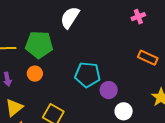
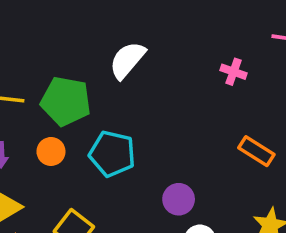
pink cross: (138, 17) -> (234, 72), moved, turned 32
cyan pentagon: (87, 75) -> (112, 154), moved

